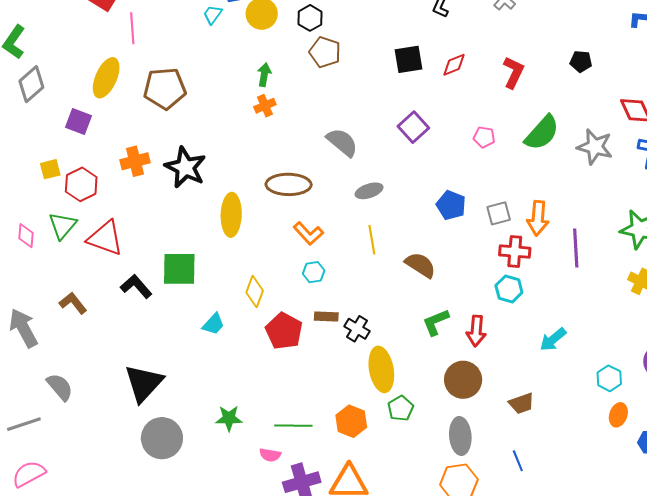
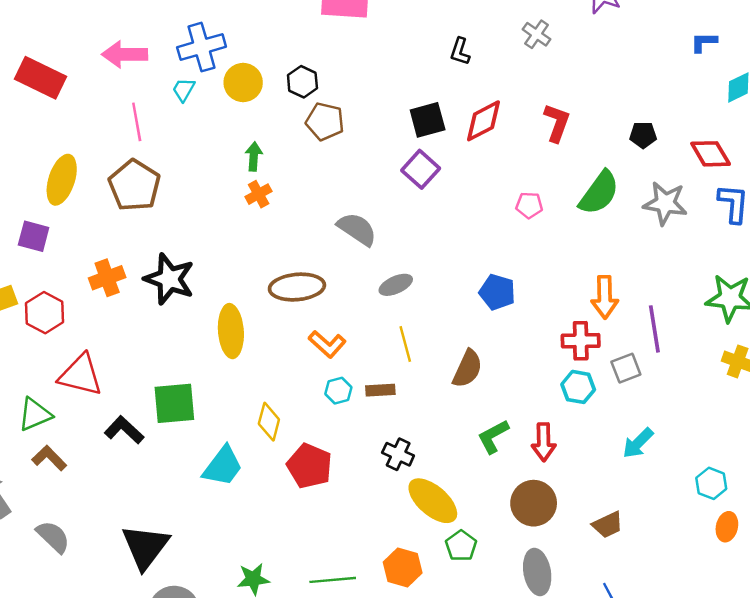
pink line: (132, 28) -> (137, 122), moved
black pentagon: (581, 61) -> (643, 135), moved
red diamond: (454, 65) -> (483, 121), size x1.4
brown pentagon: (165, 88) -> (134, 185), turned -30
purple square: (413, 127) -> (421, 169), moved
gray square: (499, 213) -> (626, 368), moved
green triangle: (63, 226) -> (35, 415), moved, turned 32
brown semicircle: (420, 265) -> (467, 369), turned 88
brown rectangle: (326, 317) -> (380, 390), moved
cyan trapezoid: (213, 324) -> (223, 466), size x1.5
yellow ellipse: (381, 369) -> (433, 501), turned -33
gray semicircle: (60, 387) -> (53, 537), moved

